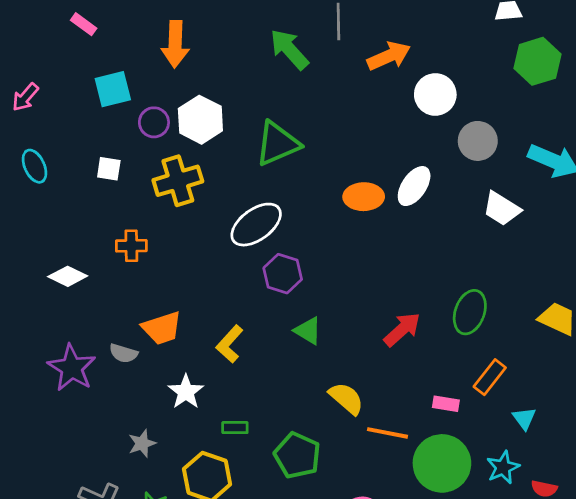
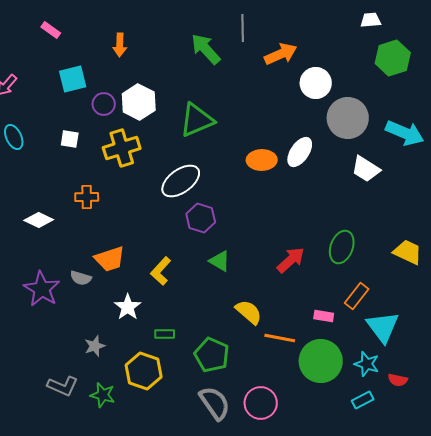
orange arrow: (175, 44) -> (120, 45), size x0.7
gray circle: (478, 141) -> (348, 118), size x1.4
cyan triangle: (524, 418) -> (383, 327), size x1.8
cyan star: (503, 467) -> (367, 364), turned -30

